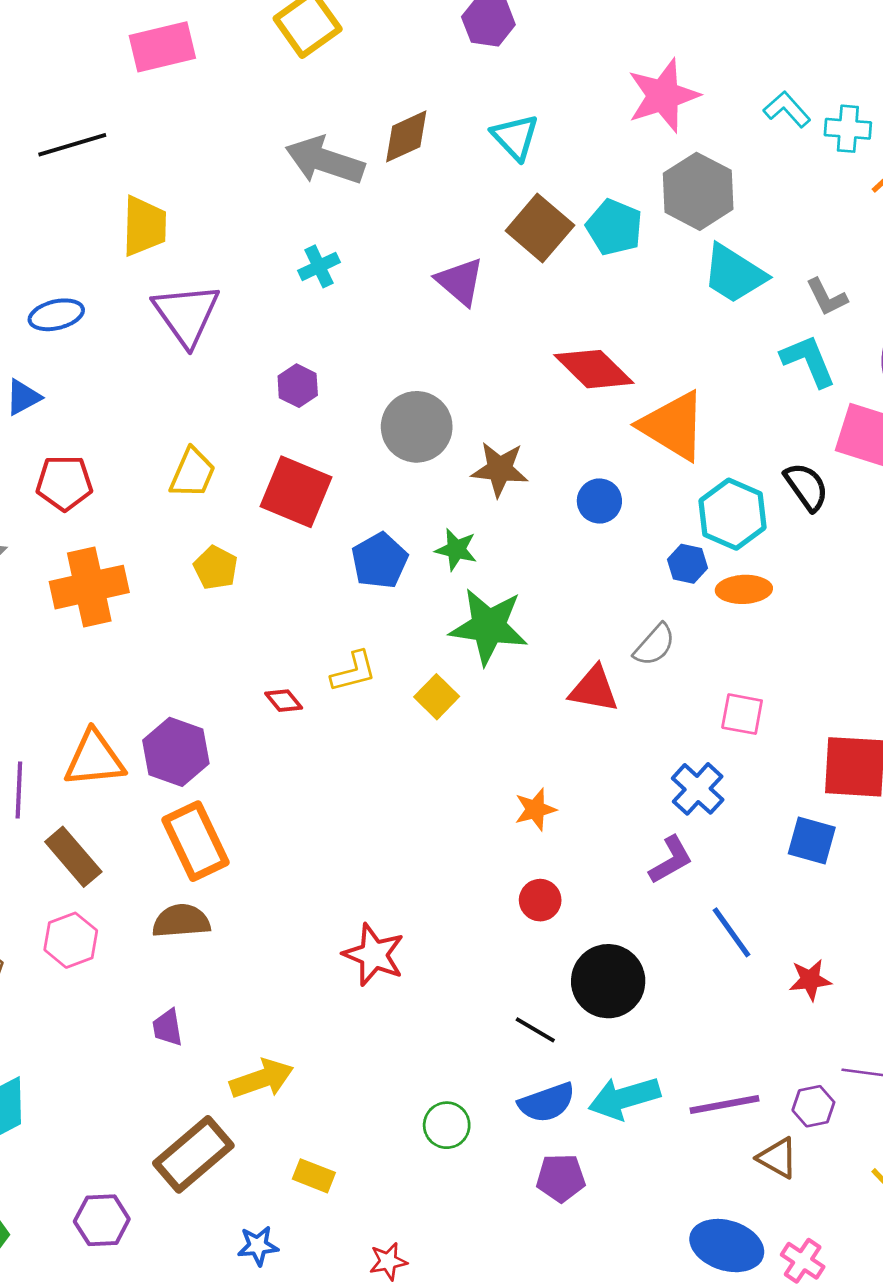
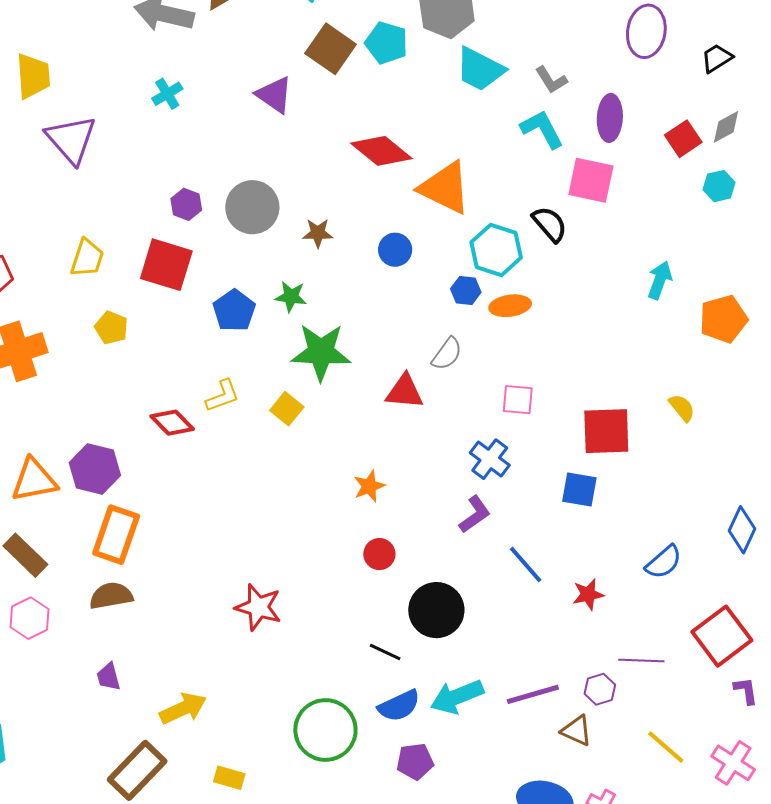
purple hexagon: (298, 386) -> (186, 204), moved
brown star: (500, 469) -> (318, 233), size x0.7
red diamond: (284, 701) -> (172, 423), size x1.5
orange rectangle: (195, 841) -> (116, 535), turned 50
green circle: (447, 1125) -> (325, 730), size x1.8

